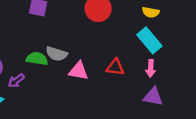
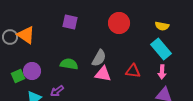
gray semicircle: (57, 54) -> (99, 58), moved, turned -78
purple arrow: (16, 81) -> (57, 91), moved

